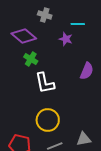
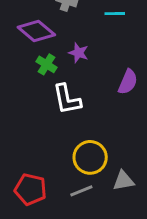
purple star: (66, 39) -> (78, 53), moved
yellow circle: (48, 120) -> (90, 157), moved

